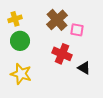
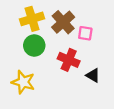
yellow cross: (15, 19) -> (32, 19), moved, size x1.5
green circle: (20, 41) -> (34, 45), moved

